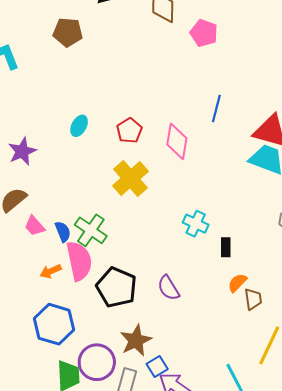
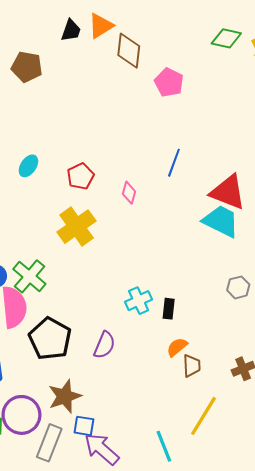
pink diamond: (177, 141) -> (129, 193), size x0.6
cyan cross: (196, 224) -> (139, 301), moved, turned 35
purple semicircle: (169, 288) -> (104, 345), turned -132
blue square: (157, 367) -> (84, 426), turned 35

